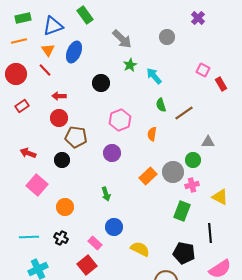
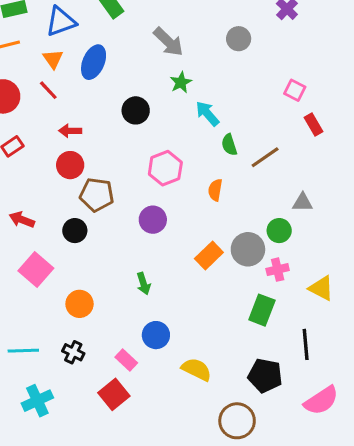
cyan arrow: (154, 76) -> (207, 114), moved
red rectangle: (221, 84) -> (313, 124), moved

